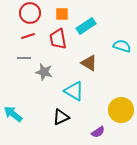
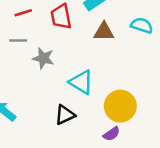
brown triangle: (89, 63) -> (104, 32), moved, turned -30
yellow circle: (121, 110) -> (120, 106), moved

